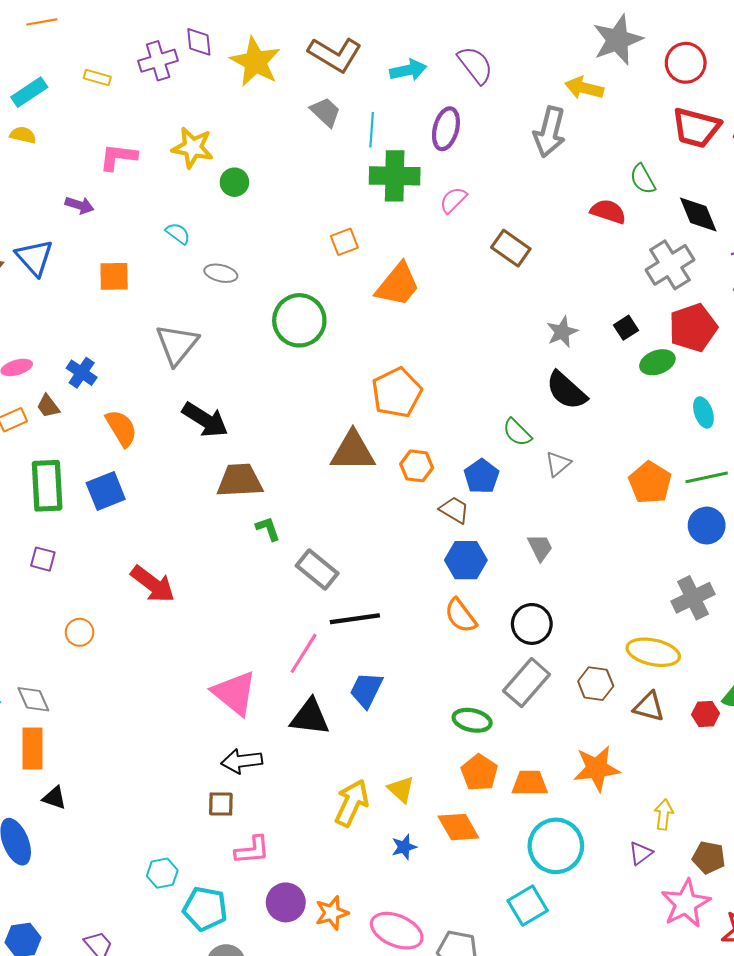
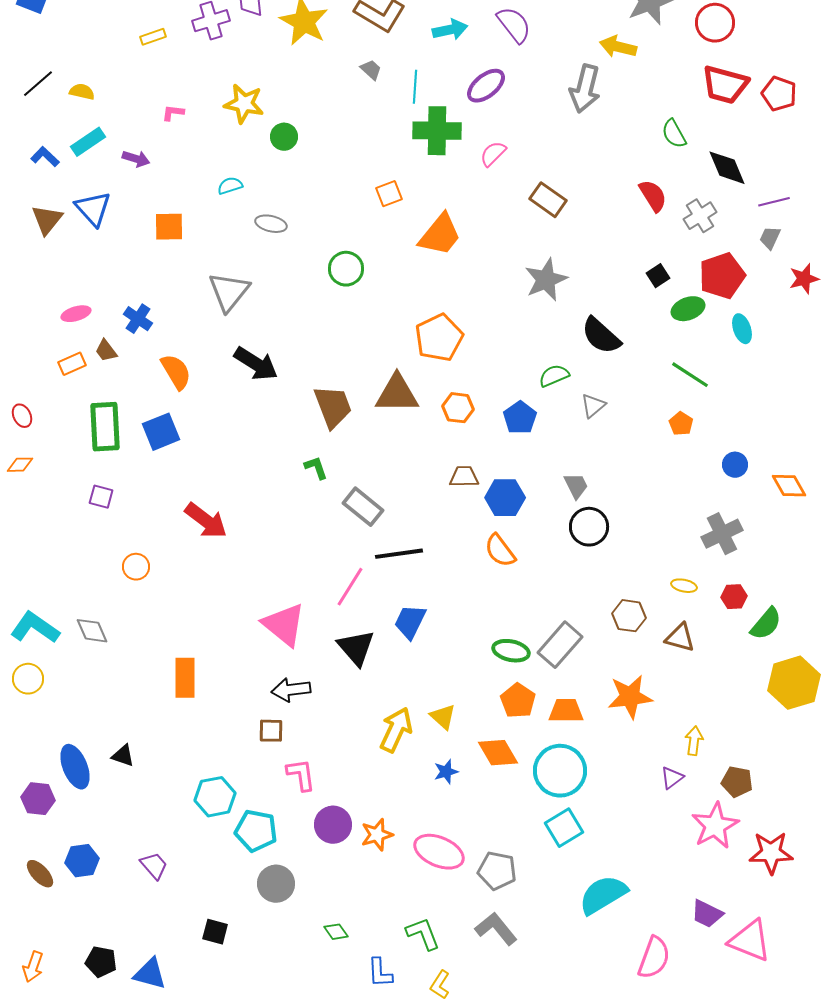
yellow rectangle: (97, 77) -> (153, 37), turned -35
cyan rectangle: (29, 92) -> (88, 142), moved
gray trapezoid: (326, 112) -> (371, 70), size x0.7
purple ellipse: (446, 129) -> (486, 86), turned 36
pink L-shape: (118, 157) -> (173, 113), size x0.6
red semicircle: (608, 211) -> (653, 196), moved, turned 40
cyan semicircle: (178, 233) -> (230, 186), turned -55
gray cross: (670, 265) -> (700, 216), size x0.7
green circle: (299, 320) -> (346, 269), size x0.7
gray star: (562, 332) -> (546, 280), moved, size x1.4
cyan ellipse: (703, 412) -> (742, 329), moved
green semicircle: (517, 432) -> (554, 376), turned 112
green line: (707, 477) -> (690, 375), moved, turned 45
brown trapezoid: (240, 481) -> (333, 407), moved, turned 72
orange pentagon: (650, 483) -> (681, 424), size x0.6
brown trapezoid: (454, 510) -> (464, 477), moved, turned -32
blue circle: (707, 526) -> (735, 465), size x0.7
black circle: (532, 624) -> (589, 527), moved
yellow ellipse: (653, 652) -> (684, 586), size x0.5
gray rectangle: (527, 683) -> (560, 645), moved
red hexagon: (706, 714) -> (734, 597), moved
black triangle: (310, 717) -> (356, 648), turned 42
orange rectangle: (32, 749) -> (185, 678), moved
black triangle: (54, 798) -> (123, 756), moved
cyan circle: (556, 846) -> (560, 771), moved
pink L-shape: (252, 850) -> (301, 775), turned -93
cyan hexagon: (162, 873) -> (215, 797), size x1.4

